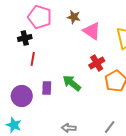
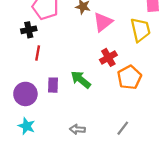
pink triangle: (92, 31) -> (103, 22), turned 48
cyan star: (14, 125) -> (27, 126), moved

